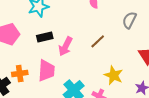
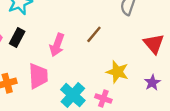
black rectangle: (45, 37) -> (17, 38), moved, turned -42

